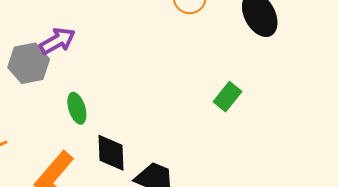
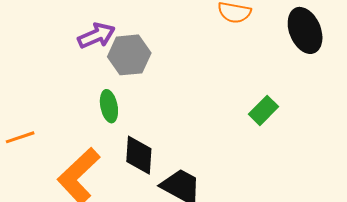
gray hexagon: (29, 63) -> (129, 55), moved

